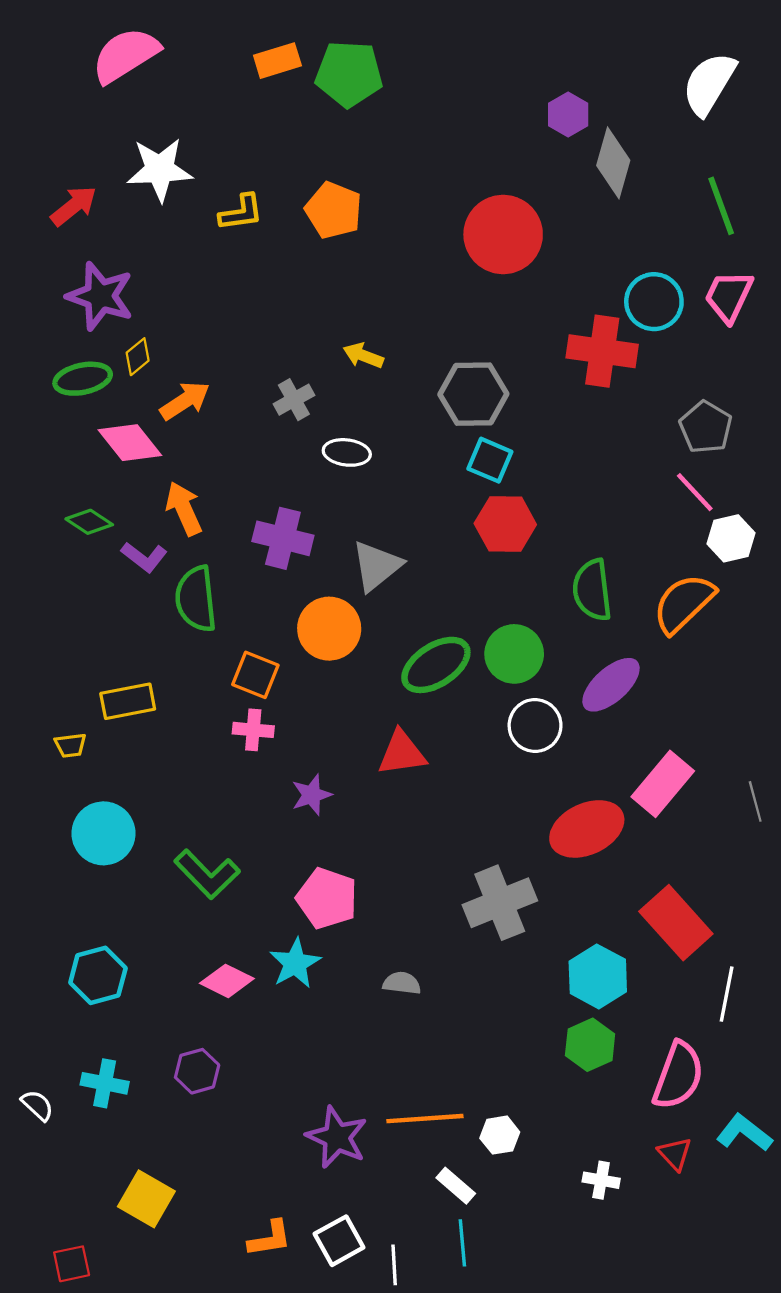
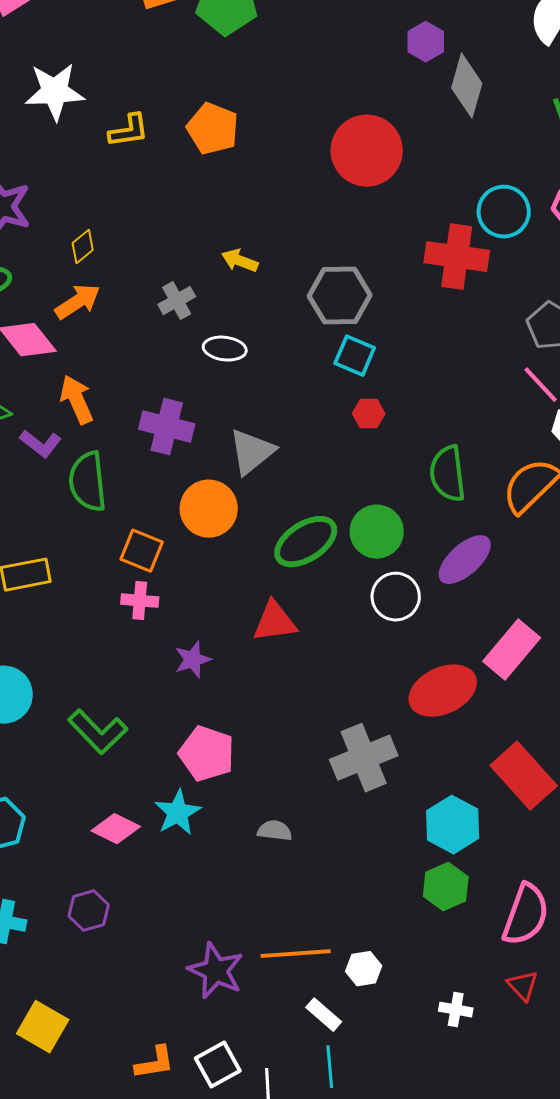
yellow diamond: (138, 357) -> (83, 247), moved
red hexagon: (505, 524) -> (369, 414), size x0.6

